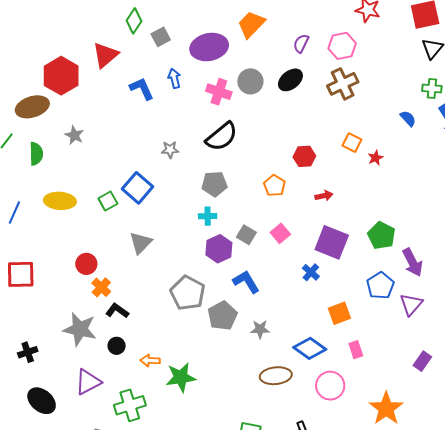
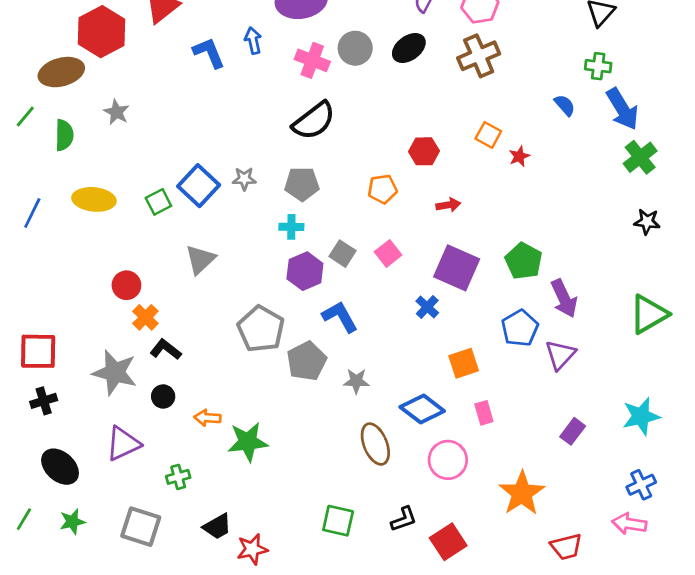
gray star: (170, 150) -> (244, 179), moved
orange pentagon: (274, 186) -> (382, 189), turned 30
red square: (21, 274) -> (38, 351), moved
brown ellipse: (276, 376) -> (375, 444), turned 72
green cross: (130, 405) -> (178, 477), size x0.6

